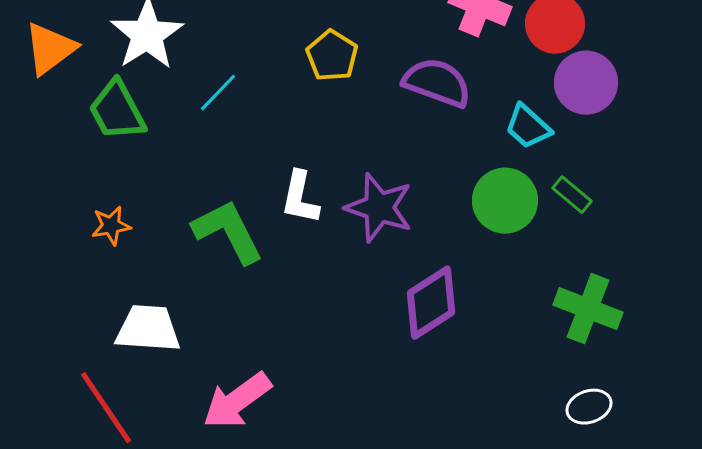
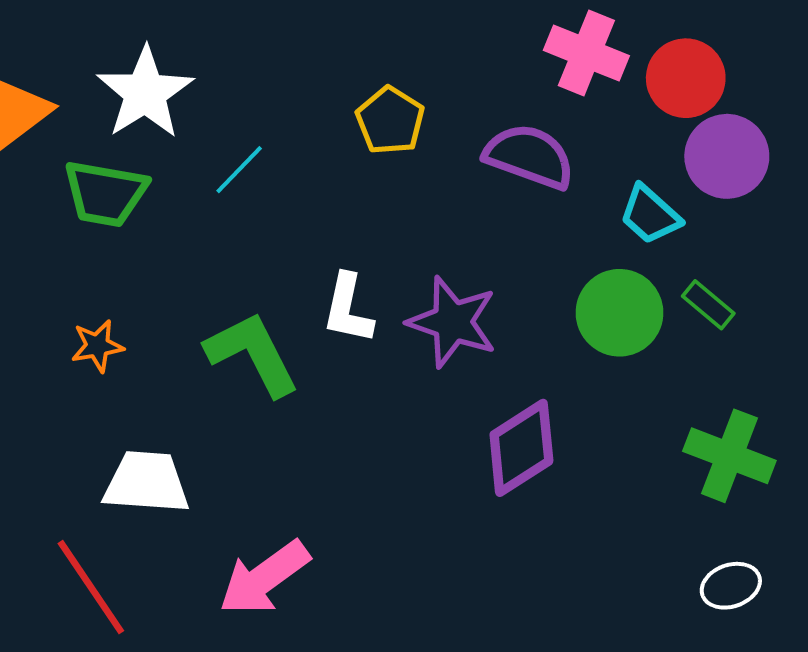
green trapezoid: (117, 111) -> (105, 193), turned -52

